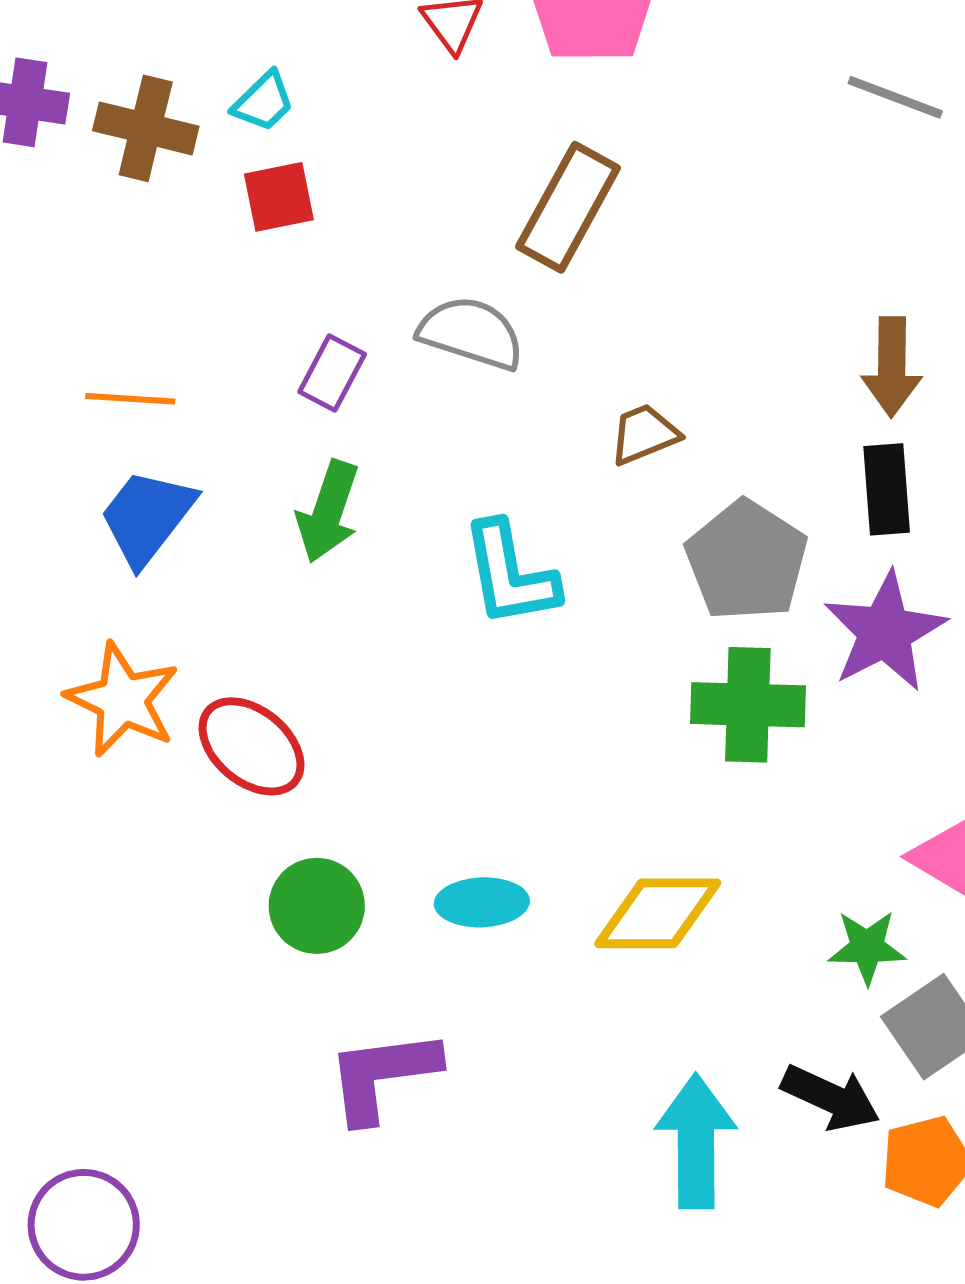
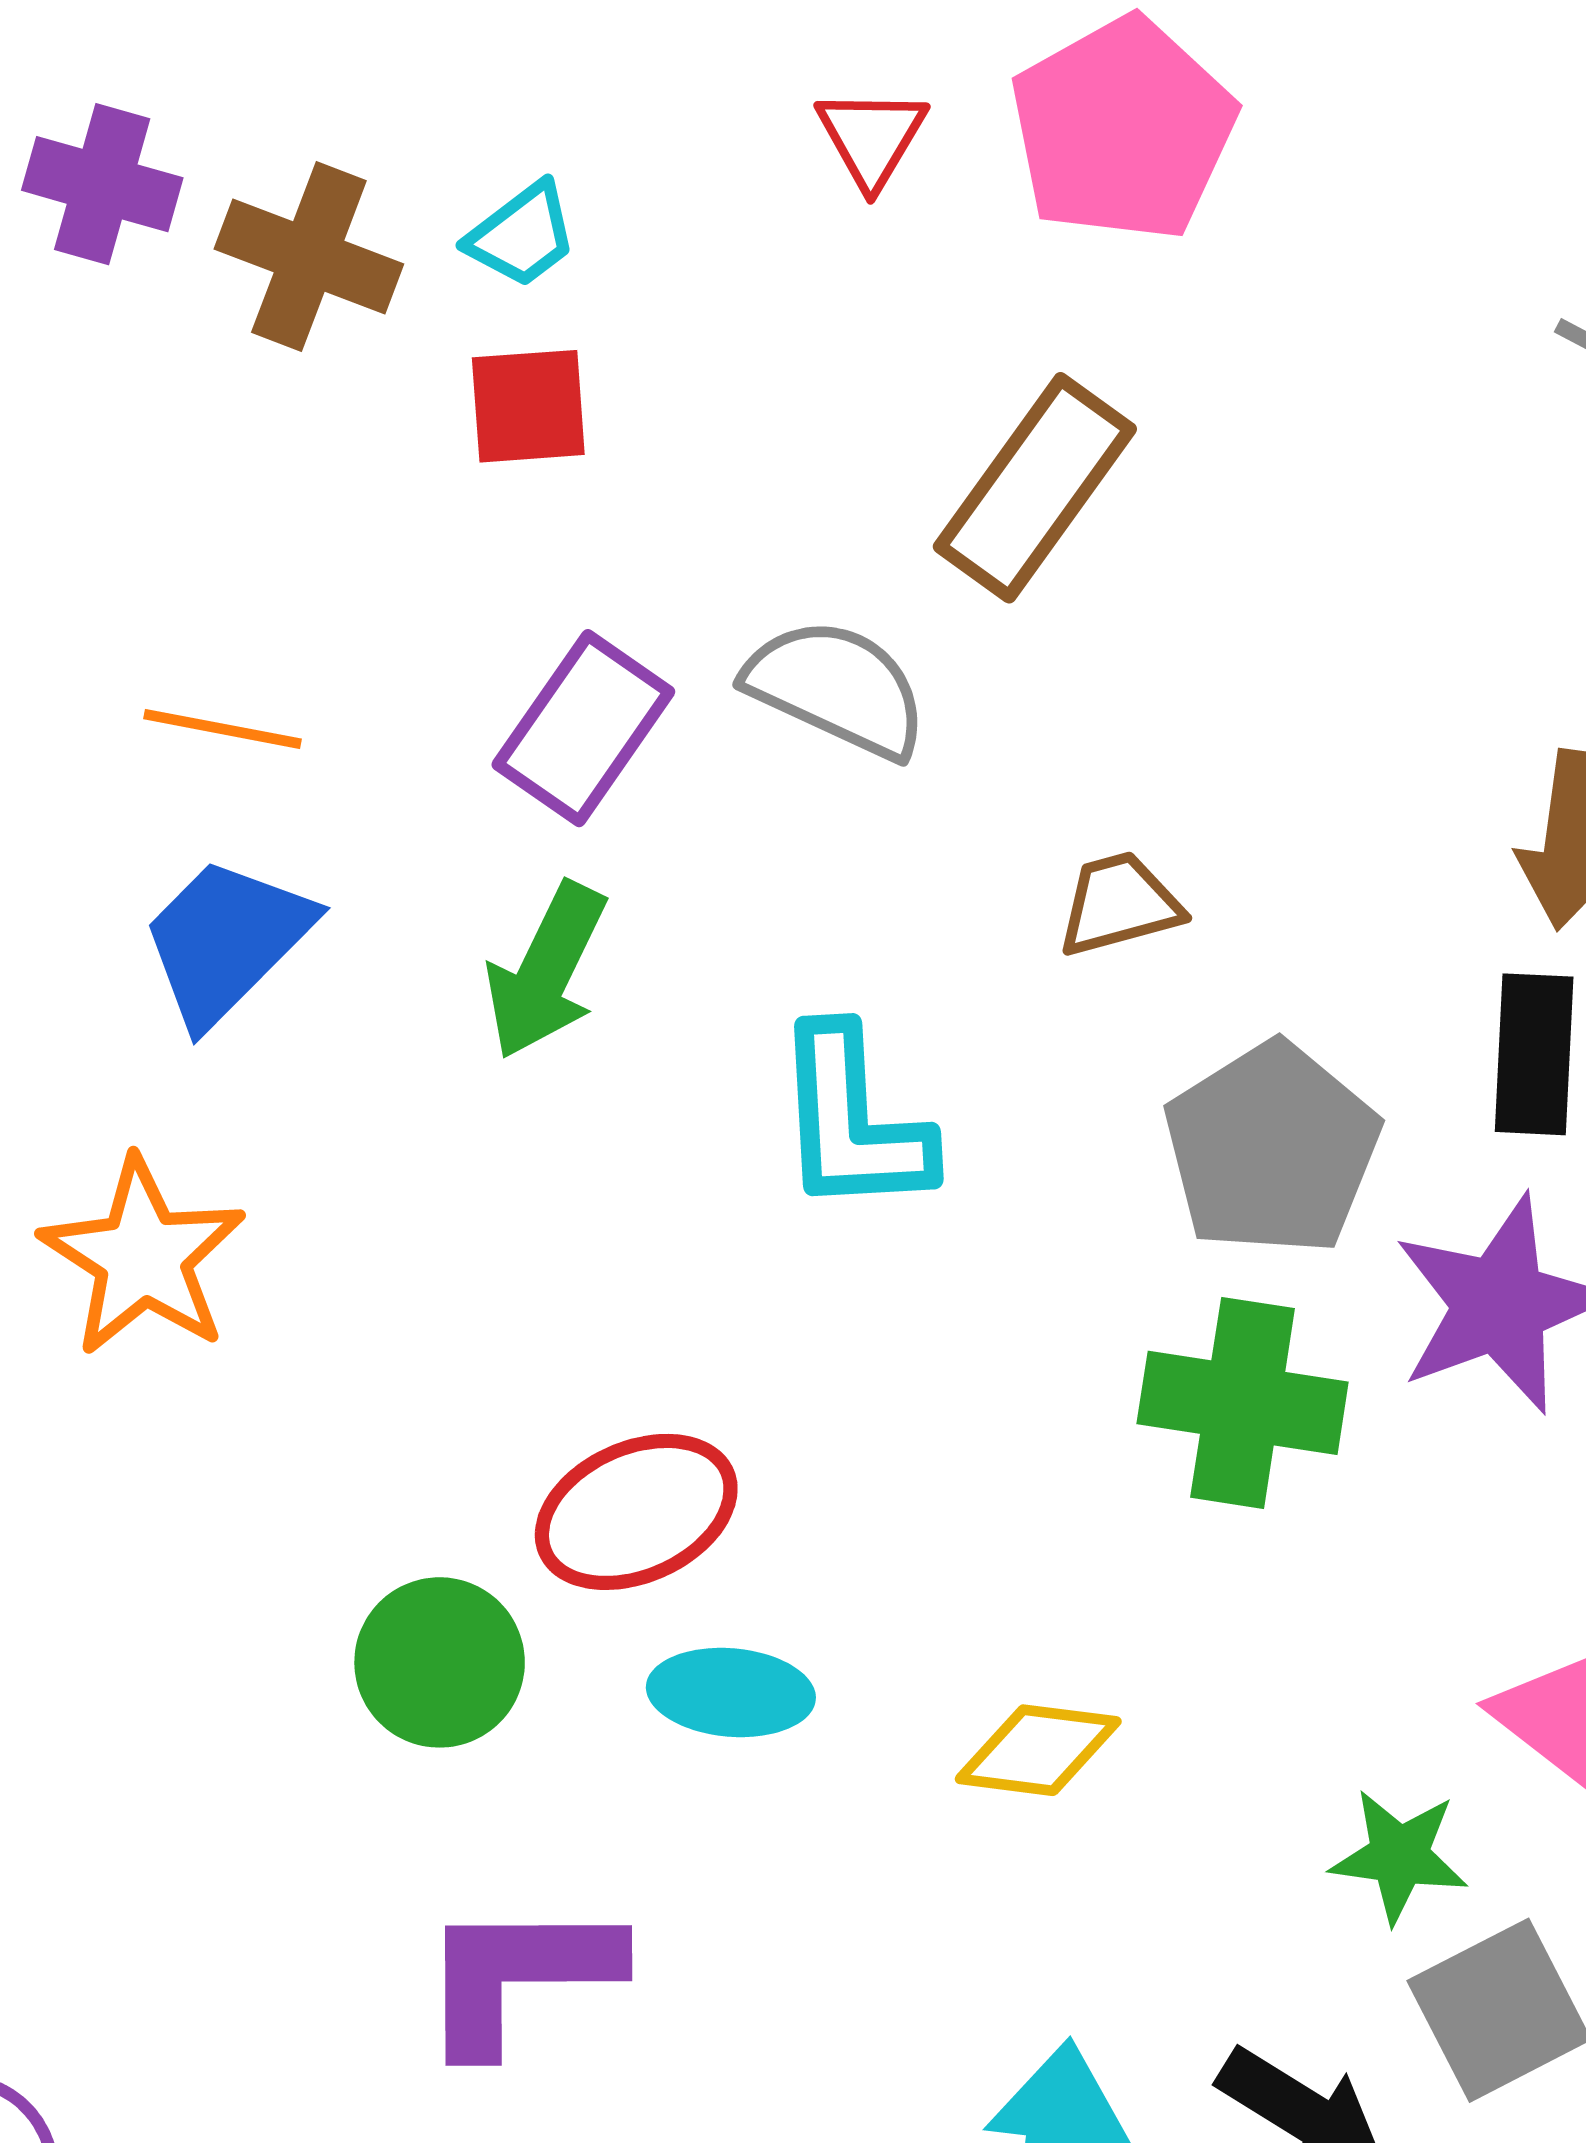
purple rectangle: (332, 373) -> (583, 728), size x1.4
red ellipse: (251, 746) -> (636, 1512), moved, turned -71
yellow diamond: (658, 913) -> (1038, 1750), size x0.7

